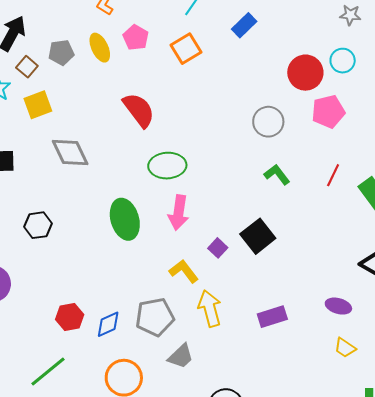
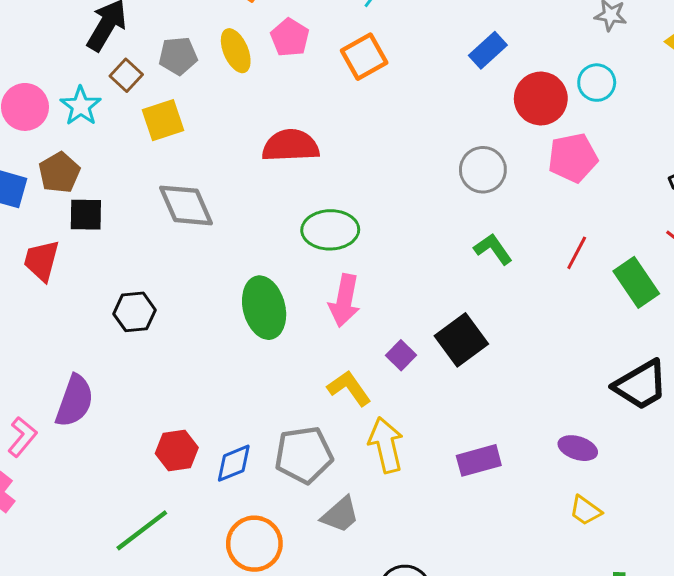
blue rectangle: (244, 25) -> (488, 50), moved
yellow square: (38, 105) -> (163, 120), moved
red semicircle: (139, 110) -> (291, 146), turned -57

